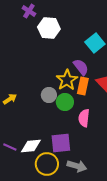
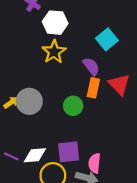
yellow star: (67, 80) -> (54, 52), moved
gray circle: (49, 95) -> (29, 101), moved, size x1.5
pink semicircle: (84, 118) -> (94, 163), moved

